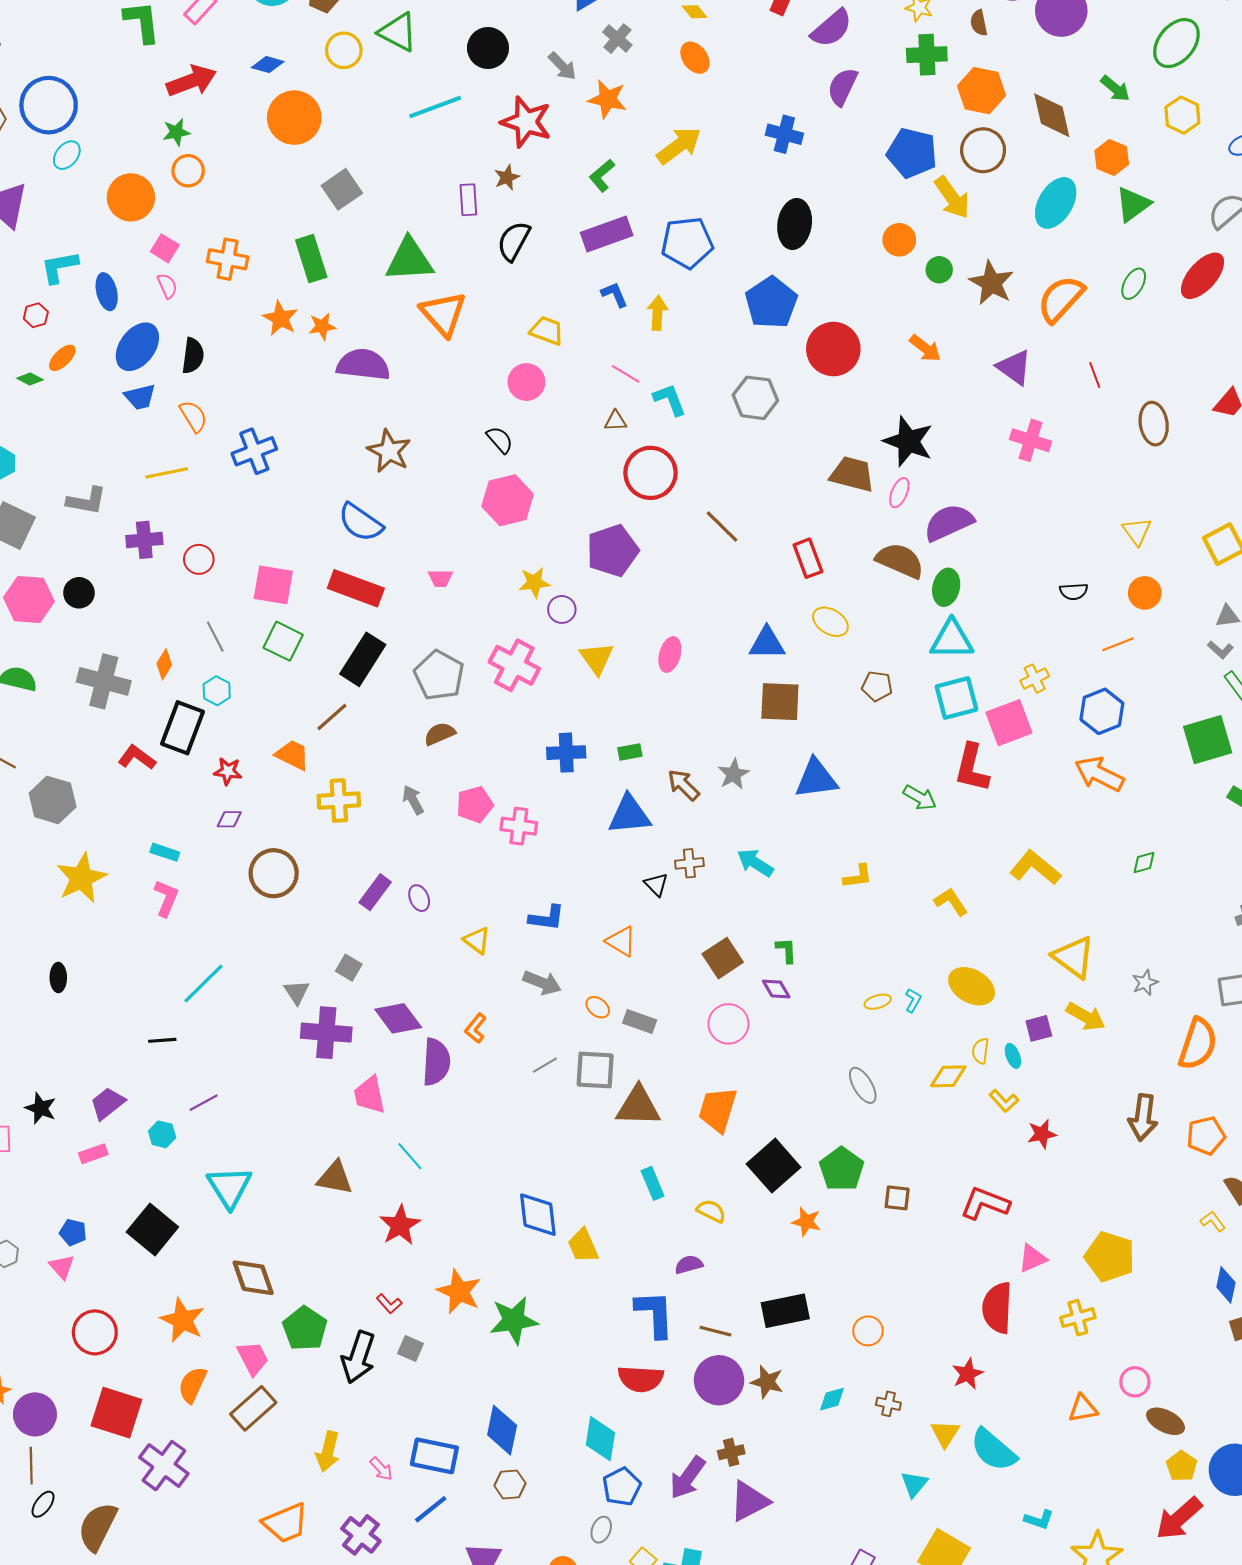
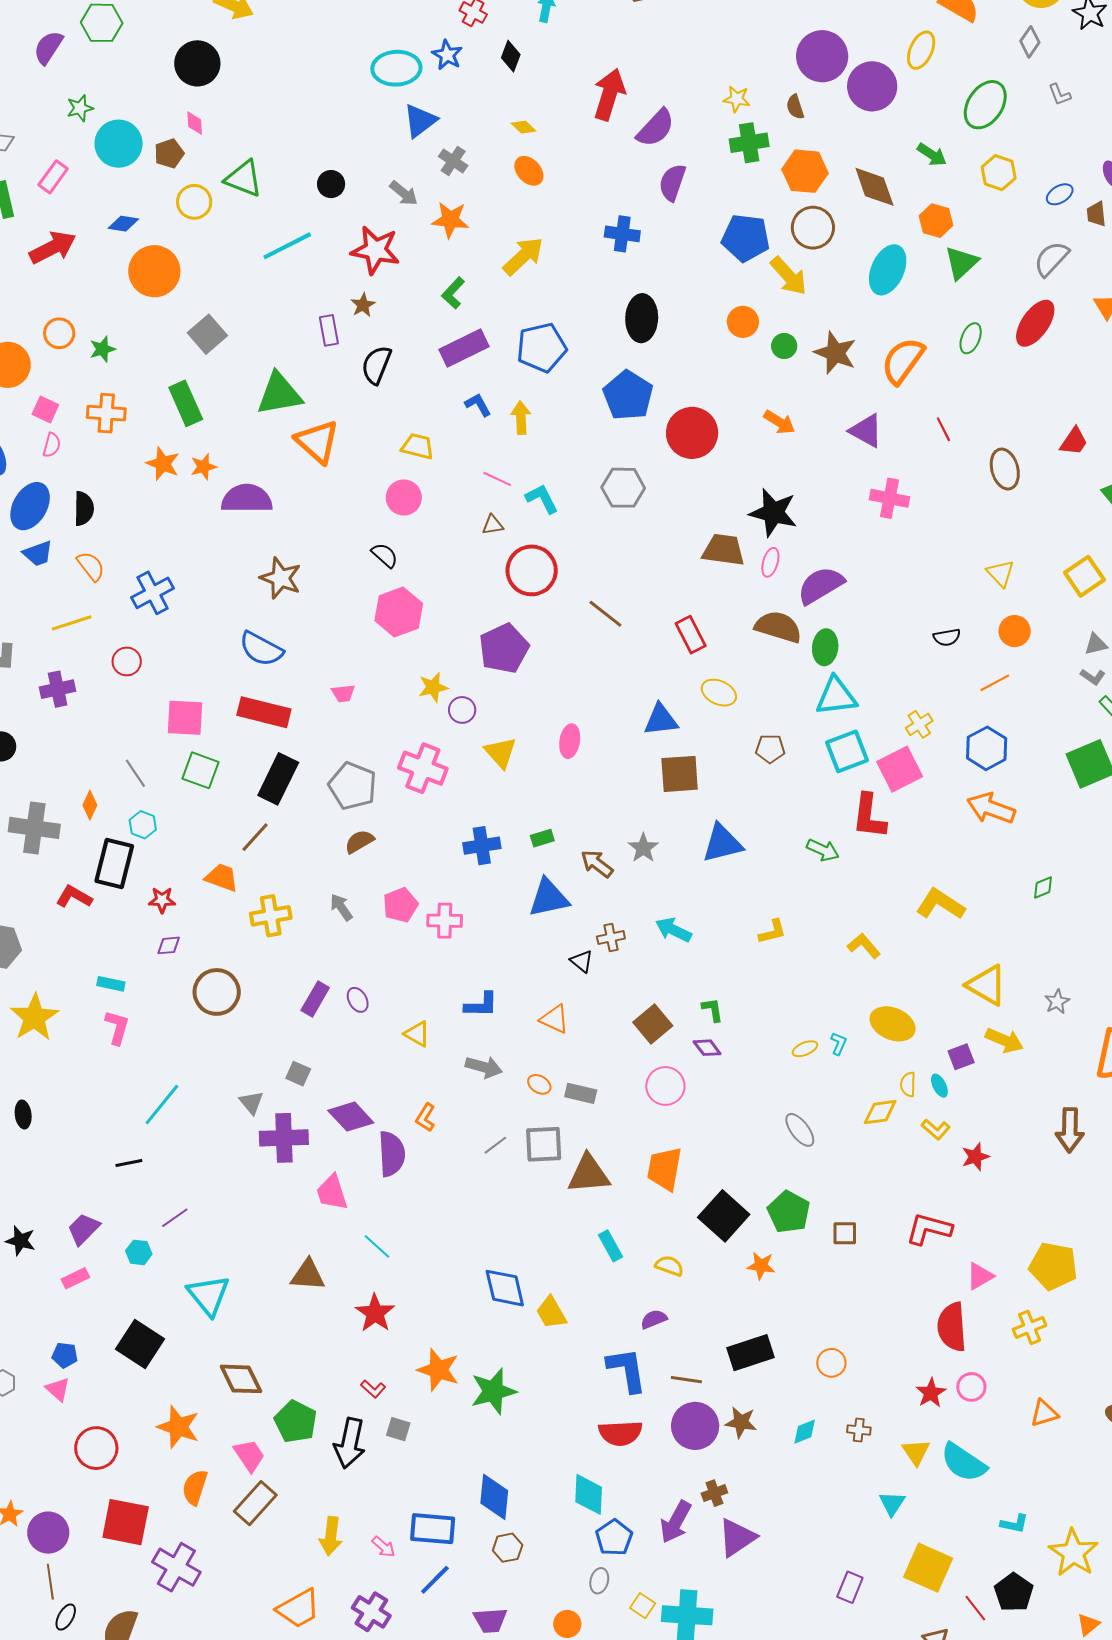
black circle: (488, 48) -> (331, 184), size x0.7
green star: (176, 132) -> (102, 349), moved
pink semicircle: (167, 286) -> (52, 445), turned 45
red circle: (199, 559) -> (127, 661), moved
pink circle: (1135, 1382) -> (971, 1387), moved

